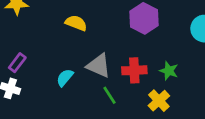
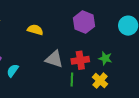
cyan semicircle: (65, 78) -> (13, 71), moved
green line: (109, 95) -> (72, 80), moved, turned 40

